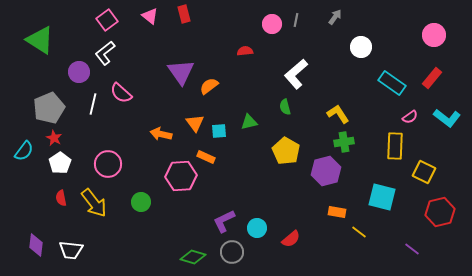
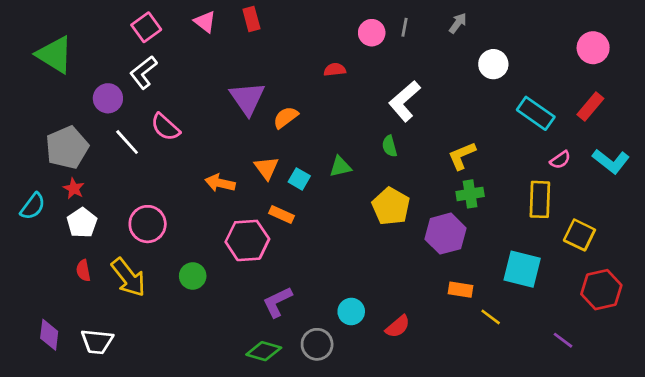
white line: (93, 104) -> (127, 142), turned -55
yellow L-shape: (338, 114) -> (462, 156), turned -80
cyan square: (219, 131) -> (299, 179), turned 35
purple L-shape: (224, 221) -> (277, 302), moved

